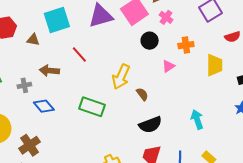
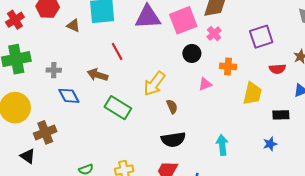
brown arrow: (49, 71) -> (97, 75), moved

